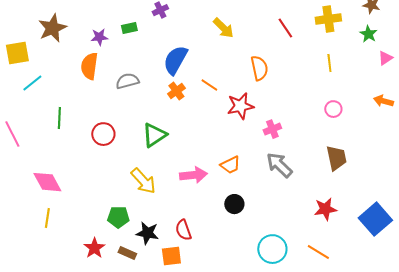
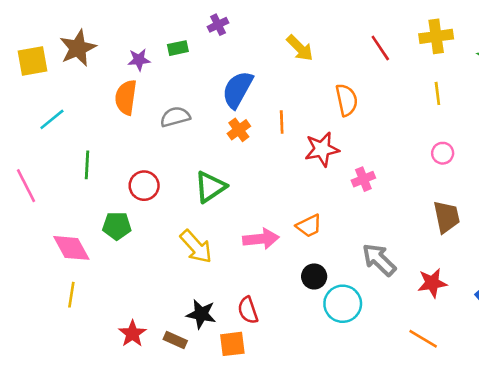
yellow square: (17, 53) -> (32, 61), moved
orange line: (209, 85) -> (282, 122), turned 54
gray arrow: (279, 165) -> (379, 260), moved
green pentagon: (118, 217) -> (117, 226), moved
cyan circle: (272, 249) -> (343, 304), moved

